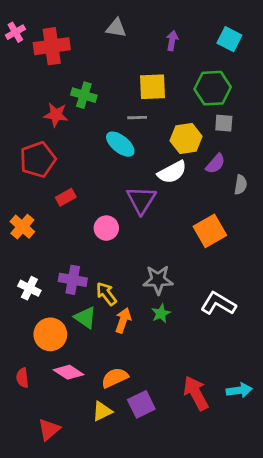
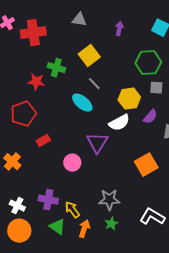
yellow square: (152, 87) -> (89, 56), moved, turned -35
gray line: (137, 118) -> (94, 84), turned 48
orange circle: (50, 334) -> (19, 231), moved

